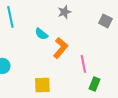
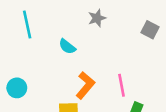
orange L-shape: (60, 48) -> (85, 85), moved

